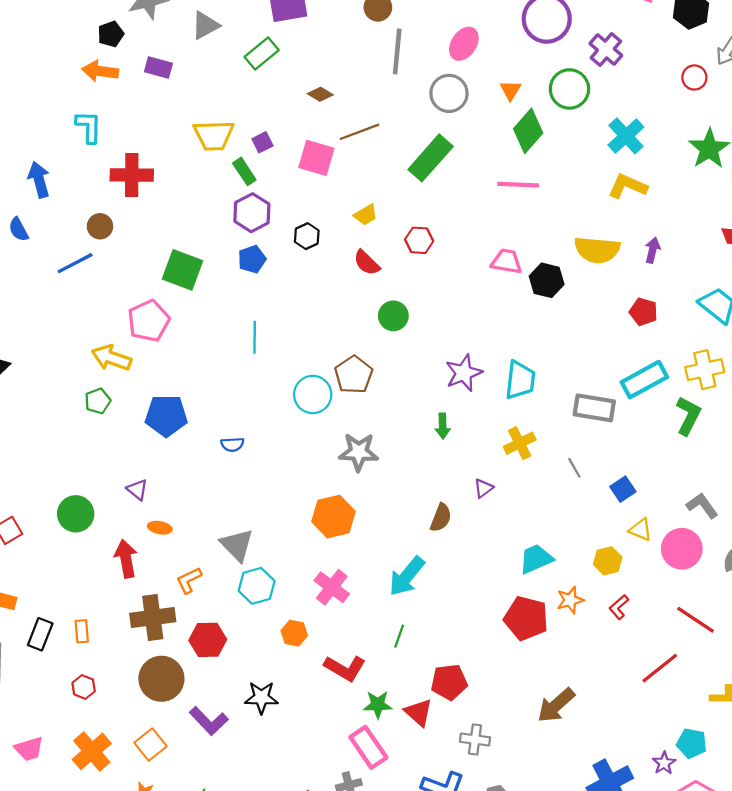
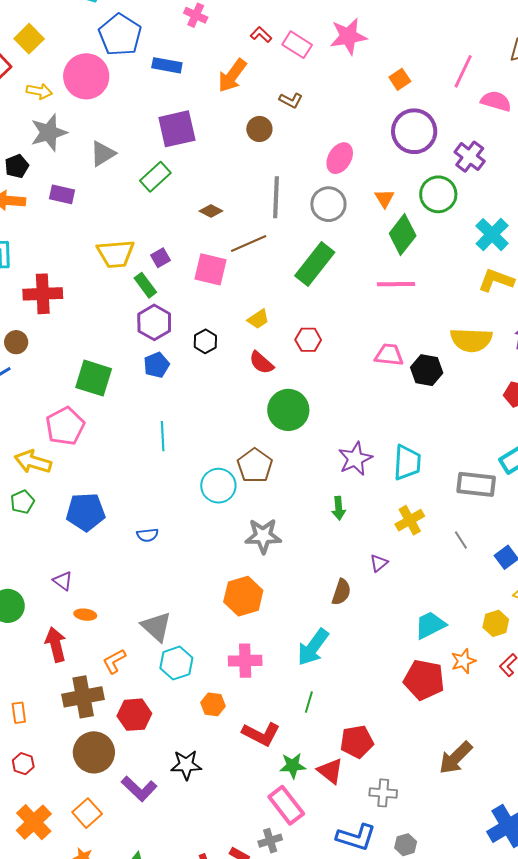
gray line: (397, 52) -> (276, 197), moved
green circle: (393, 316) -> (288, 410), size x1.5
pink cross: (332, 587) -> (245, 661), turned -36

